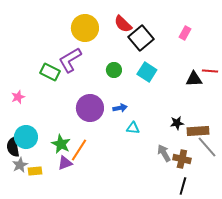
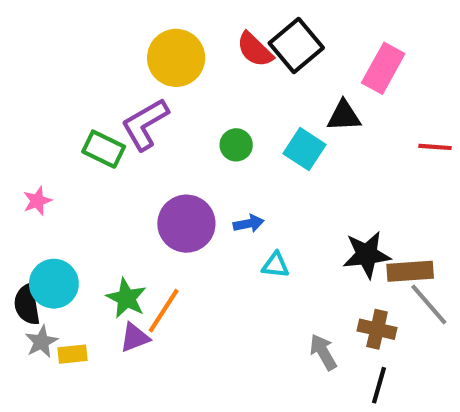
pink rectangle: (185, 33) -> (383, 68), size x1.6
black square: (141, 38) -> (296, 45), moved
black triangle: (194, 79) -> (344, 116), moved
black star: (177, 123) -> (367, 255), size x1.6
gray arrow: (164, 153) -> (323, 352), moved

